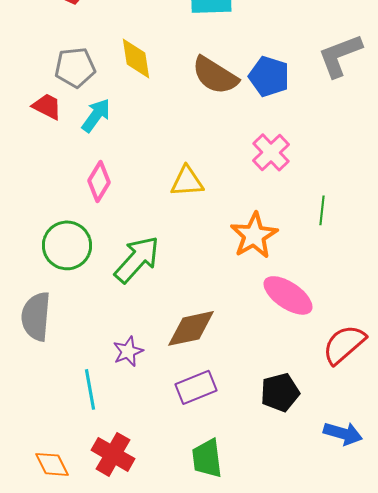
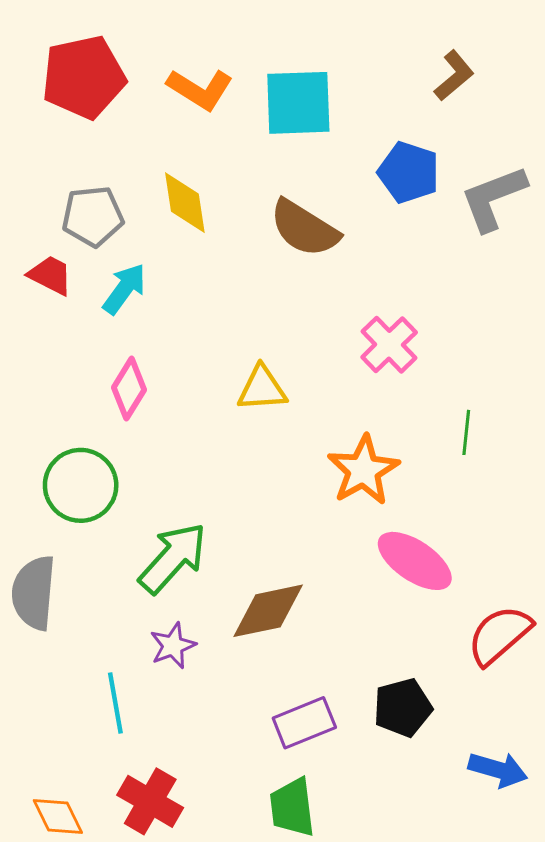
blue pentagon: (269, 76) -> (409, 172), moved
green arrow: (137, 259) -> (173, 558), moved
purple rectangle: (196, 387) -> (304, 723), moved

